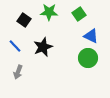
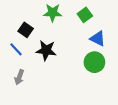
black square: (24, 20) -> (26, 30), moved
black star: (43, 47) -> (46, 50), turned 30

